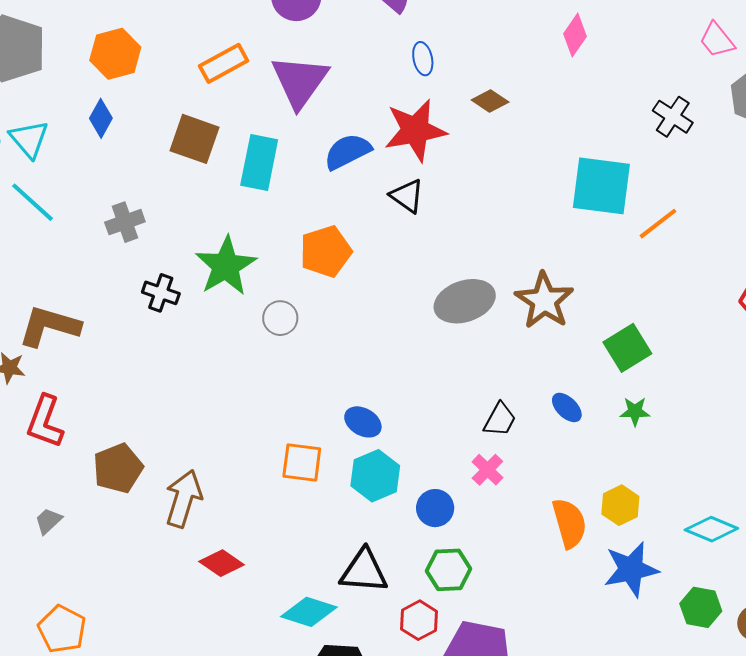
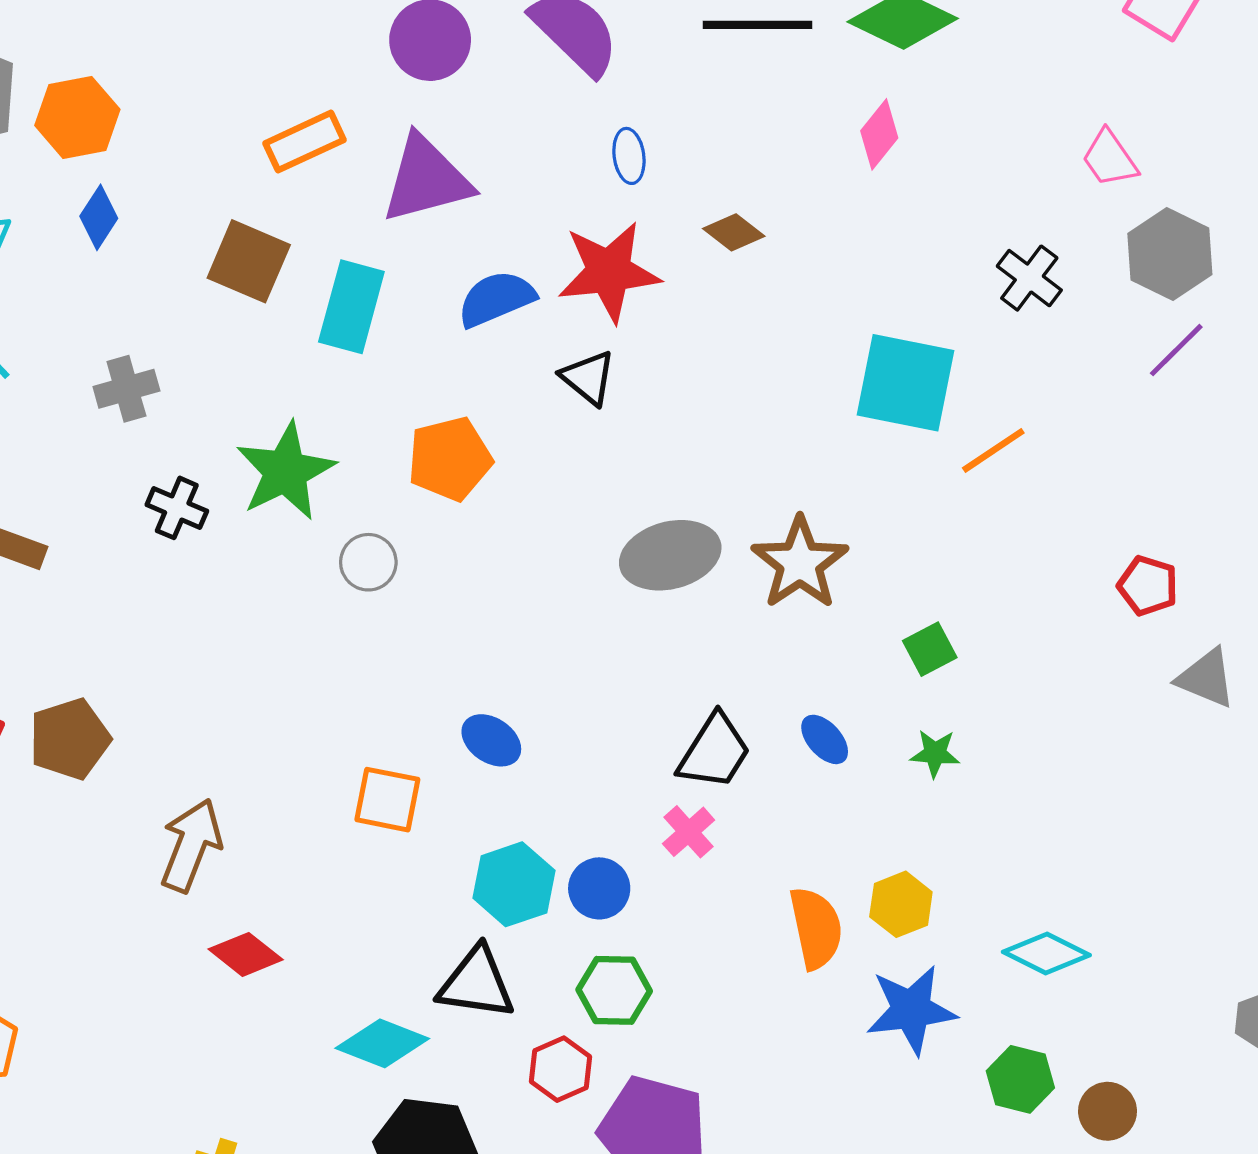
orange hexagon: (115, 54) -> (77, 117), moved
purple triangle: (300, 81) -> (426, 179), turned 36
green square: (627, 348) -> (930, 649), size x0.7
black trapezoid: (500, 420) -> (714, 752), size x1.4
brown pentagon: (118, 468) -> (70, 739), moved
cyan hexagon: (375, 476) -> (514, 884), moved

